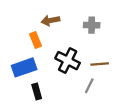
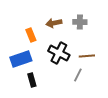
brown arrow: (50, 20) -> (54, 23), moved

